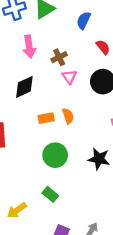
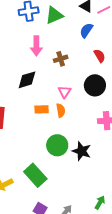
pink triangle: (69, 77) -> (65, 92), moved
green circle: (55, 155) -> (57, 145), moved
green rectangle: (50, 194) -> (35, 175), size x1.6

